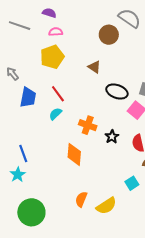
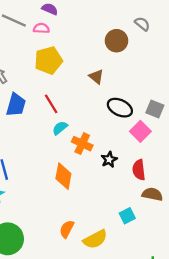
gray semicircle: (129, 18) -> (142, 24), size x0.6
pink semicircle: (56, 32) -> (41, 28), moved
cyan semicircle: (55, 114) -> (60, 128), moved

